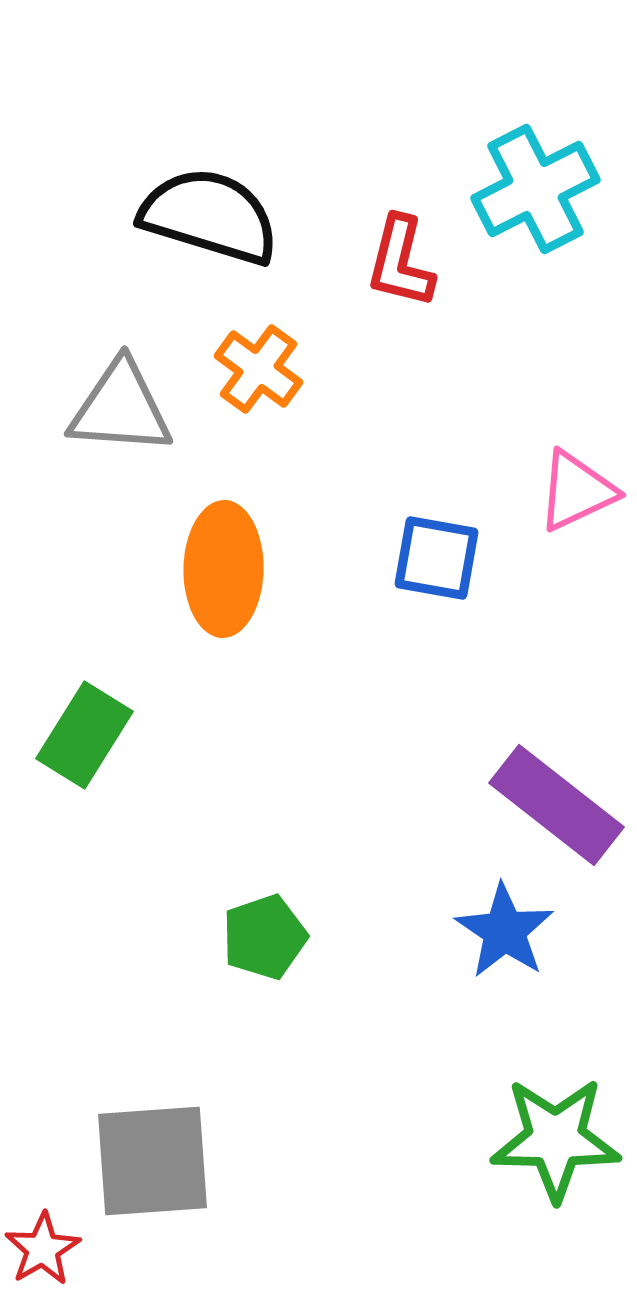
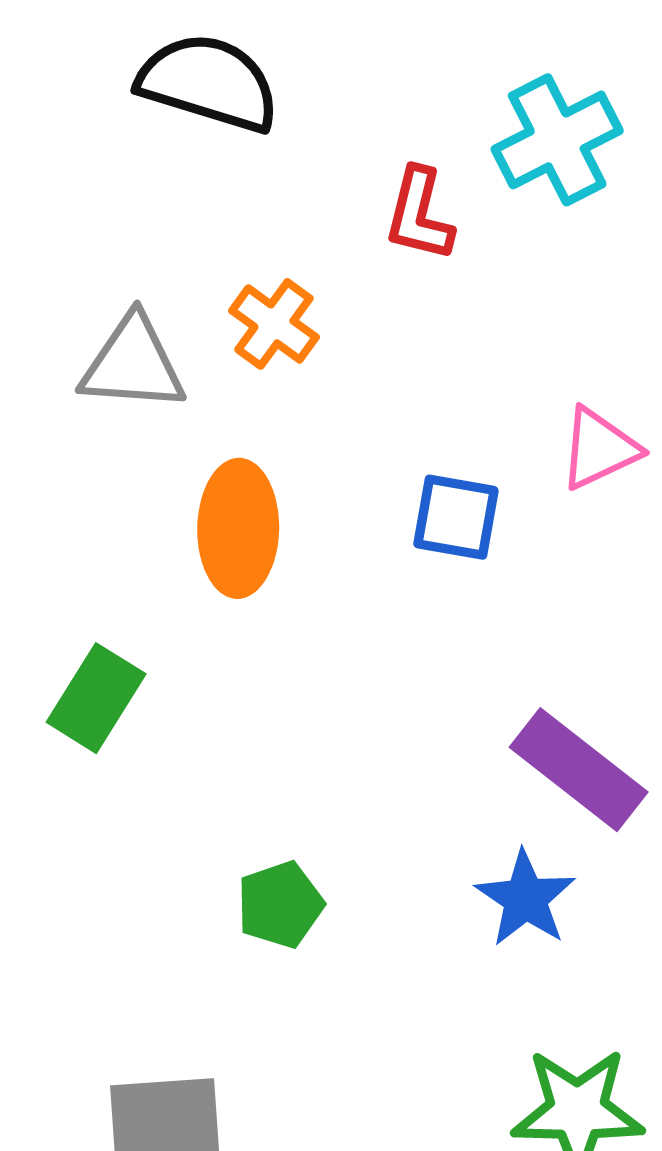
black semicircle: (210, 216) -> (209, 83), moved

